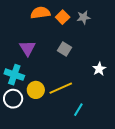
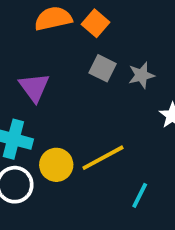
gray star: (84, 17) -> (141, 75), moved
gray square: (65, 49) -> (103, 68), moved

